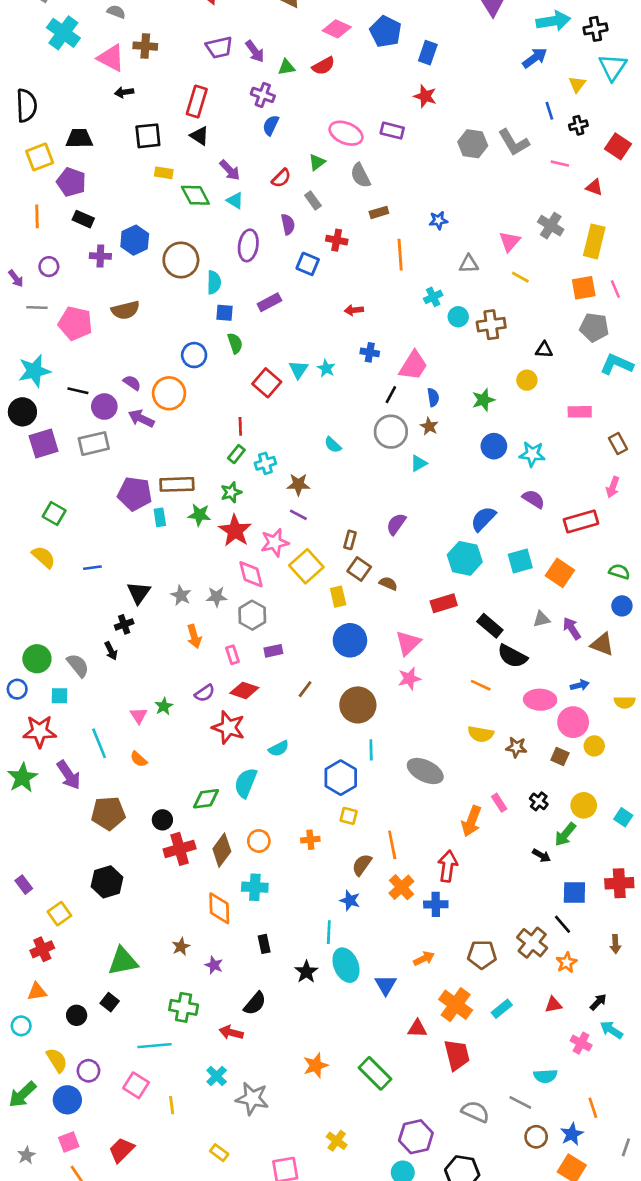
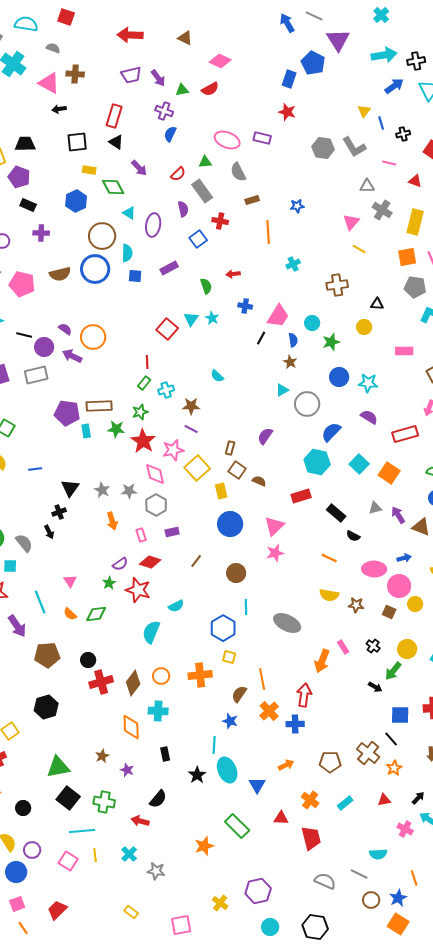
blue pentagon: (386, 32) -> (313, 63), moved
blue arrow: (535, 58) -> (394, 86), moved
yellow triangle: (577, 84) -> (364, 111), moved
green triangle: (317, 162) -> (205, 162), turned 32
cyan triangle: (235, 201) -> (129, 213), moved
gray rectangle: (313, 201) -> (202, 191), size x1.6
blue hexagon: (135, 240) -> (76, 201), moved
blue square: (308, 264) -> (198, 239), turned 30
gray triangle: (469, 264) -> (367, 186), moved
cyan circle: (458, 317) -> (312, 323), moved
green semicircle: (235, 343) -> (206, 286), moved
blue circle: (194, 355) -> (95, 269), moved, size x1.5
gray circle: (391, 432) -> (307, 404), moved
cyan square: (520, 561) -> (359, 464), turned -30
black semicircle: (512, 656) -> (353, 536), size x0.6
brown circle: (358, 705) -> (236, 573), size x0.7
green star: (164, 706) -> (109, 583), moved
green diamond: (206, 799) -> (96, 614), moved
orange cross: (310, 840) -> (200, 675), size x1.6
black square: (110, 1002) -> (68, 798), moved, size x1.6
orange cross: (456, 1005) -> (310, 800), size x0.7
green rectangle: (375, 1073) -> (237, 826), moved
gray star: (252, 1098) -> (156, 871), size x0.7
yellow line: (172, 1105) -> (95, 855), moved
purple hexagon: (416, 1137) -> (258, 891), moved

